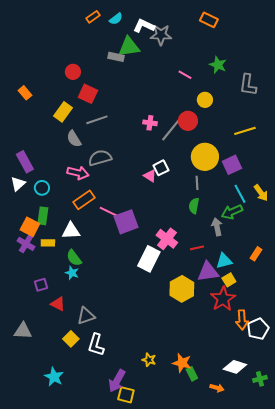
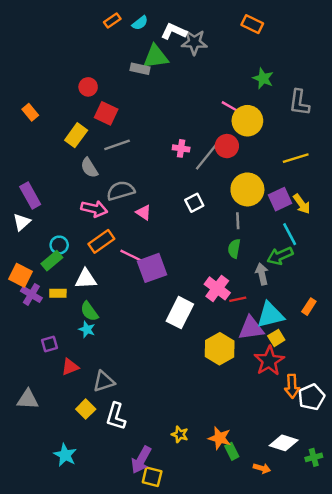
pink line: (185, 75) -> (229, 106), moved
yellow circle: (205, 100) -> (247, 121), size x1.6
pink triangle: (150, 176) -> (144, 212), moved
cyan circle: (42, 188) -> (59, 245), moved
yellow arrow: (261, 193) -> (302, 204), moved
green rectangle: (43, 216) -> (52, 261), turned 42
orange square: (30, 227) -> (21, 275), moved
pink cross: (167, 239) -> (217, 288), moved
cyan triangle: (224, 261) -> (270, 315), size x1.4
red triangle: (58, 304) -> (70, 367), turned -49

